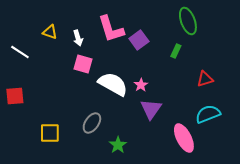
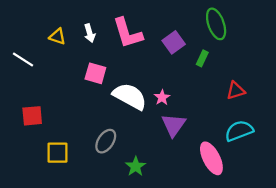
white arrow: (78, 38) -> (90, 33), moved
purple square: (139, 40) -> (174, 42), moved
red square: (15, 96) -> (32, 116), moved

